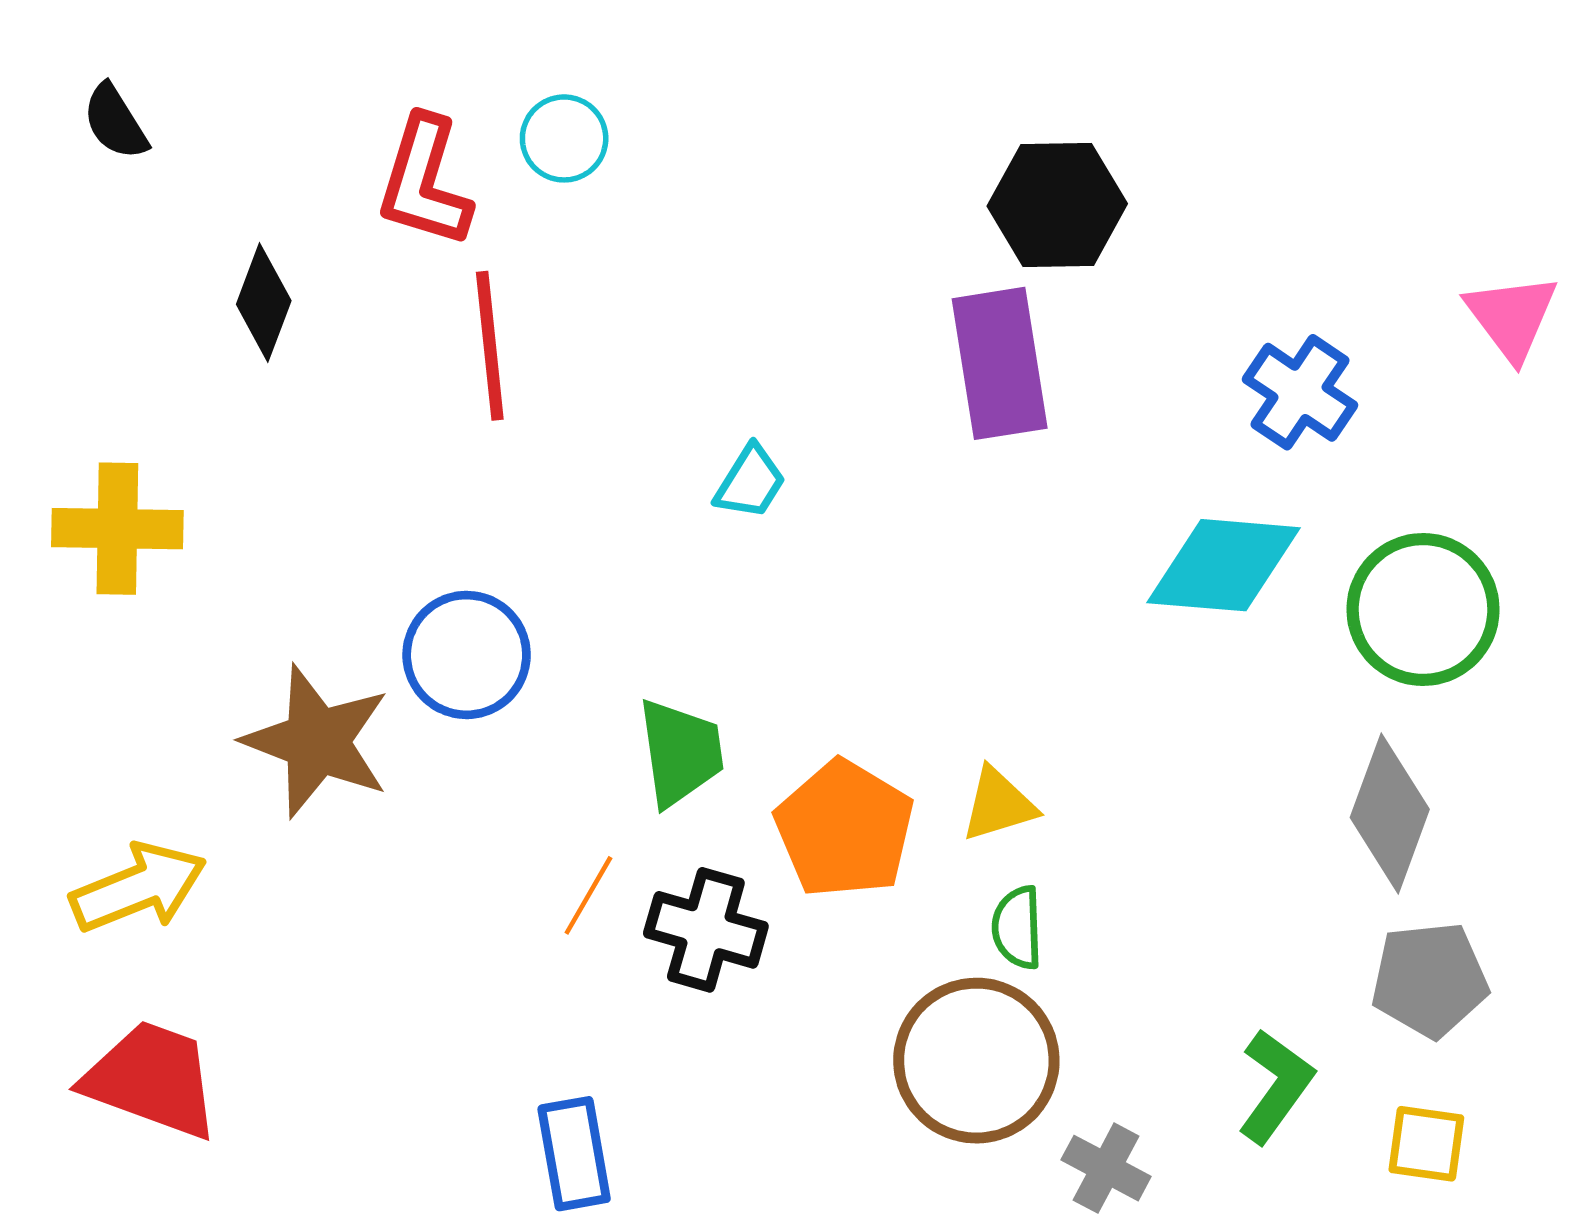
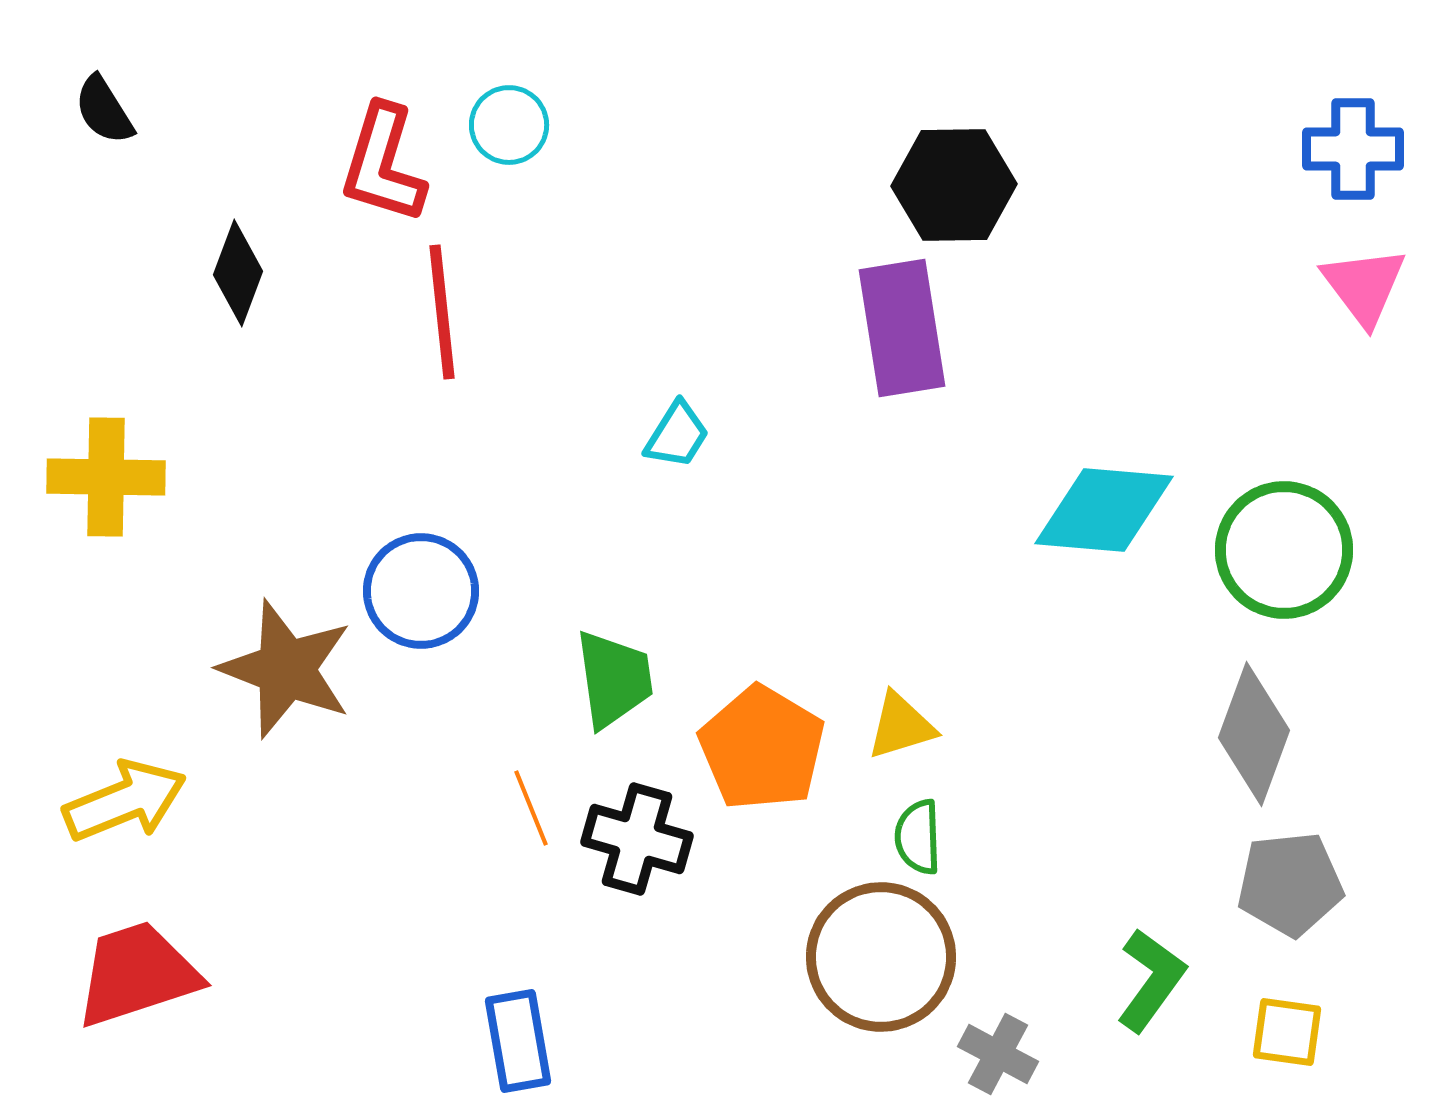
blue cross: (1300, 392) -> (1353, 149), moved, turned -34
orange line: (588, 895) -> (531, 808), turned -52
red trapezoid: (152, 1079) -> (137, 974), turned -38

